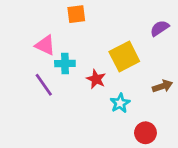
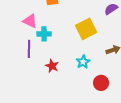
red star: (96, 79) -> (52, 66), moved
purple line: (44, 85) -> (29, 49), turned 36

